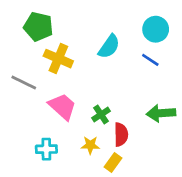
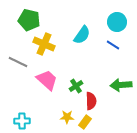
yellow star: (90, 145) -> (67, 117), moved
cyan cross: (46, 149) -> (22, 121), moved

